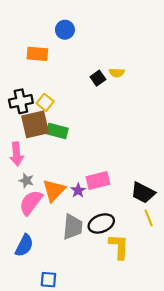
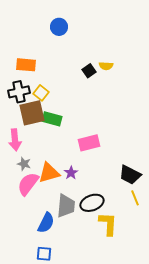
orange rectangle: (37, 54) -> (26, 65), moved
pink rectangle: (98, 181) -> (89, 143), moved
orange triangle: (54, 190) -> (49, 173), turned 30
blue semicircle: (24, 245) -> (46, 223), moved

